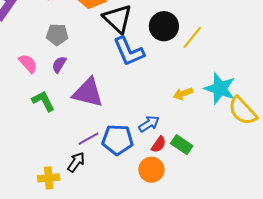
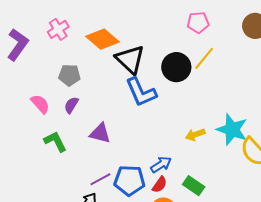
yellow line: (192, 37) -> (204, 58), moved
purple triangle: (88, 93) -> (100, 133), size x0.7
red semicircle: (159, 144) -> (160, 185), moved

